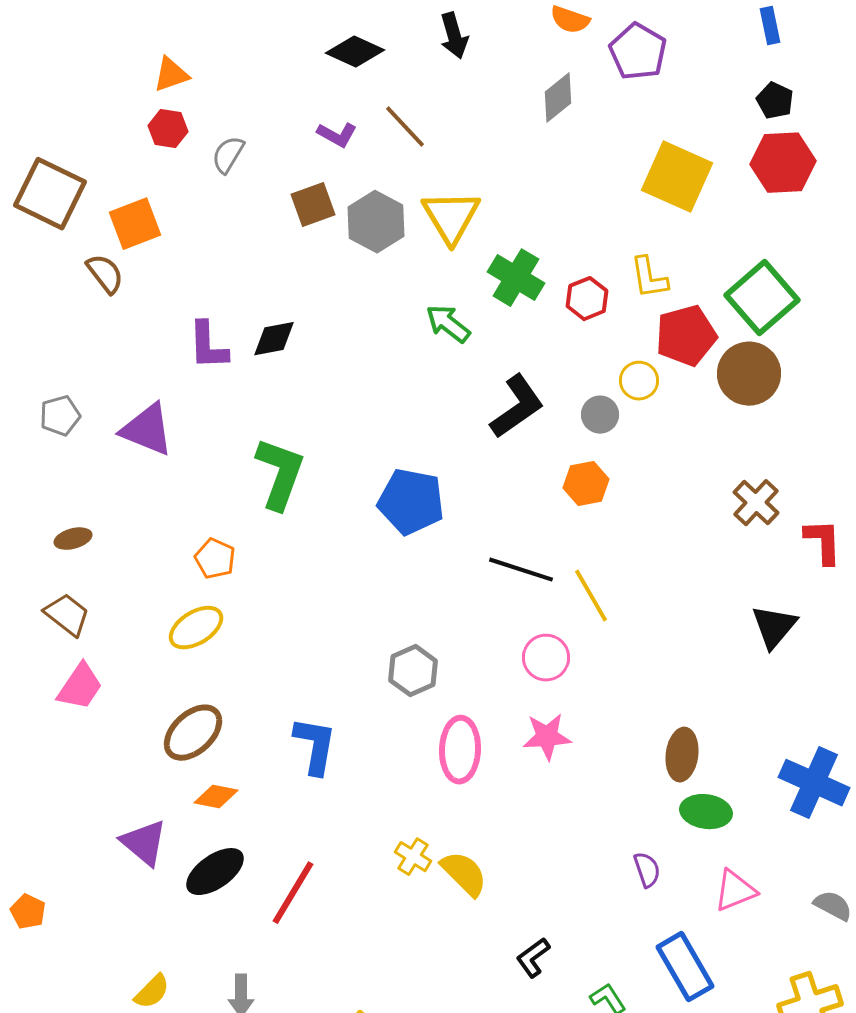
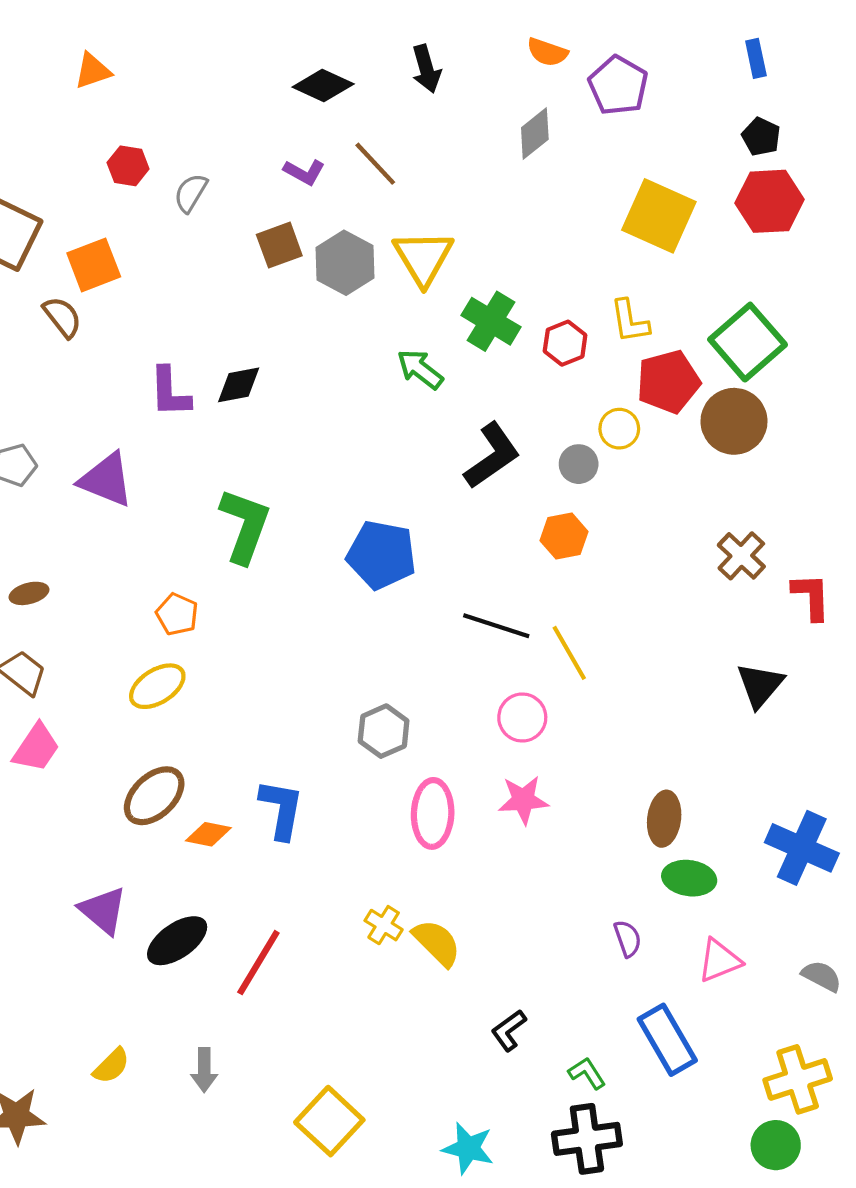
orange triangle: (171, 75) -> (93, 71), moved
orange diamond: (216, 797) -> (208, 834), moved

